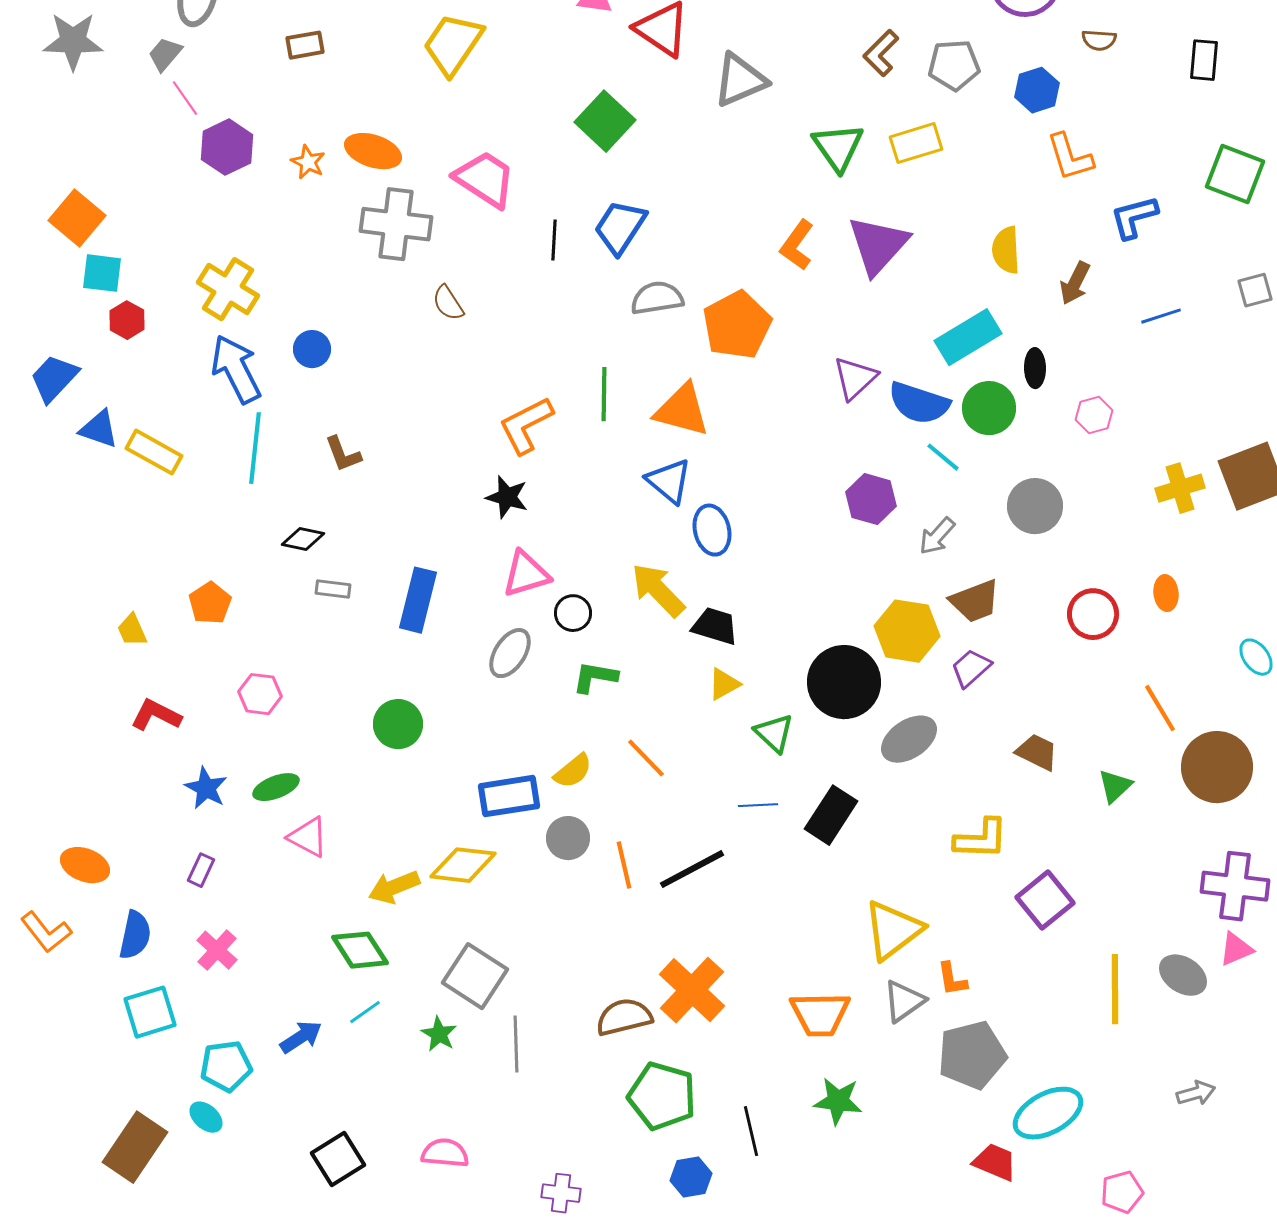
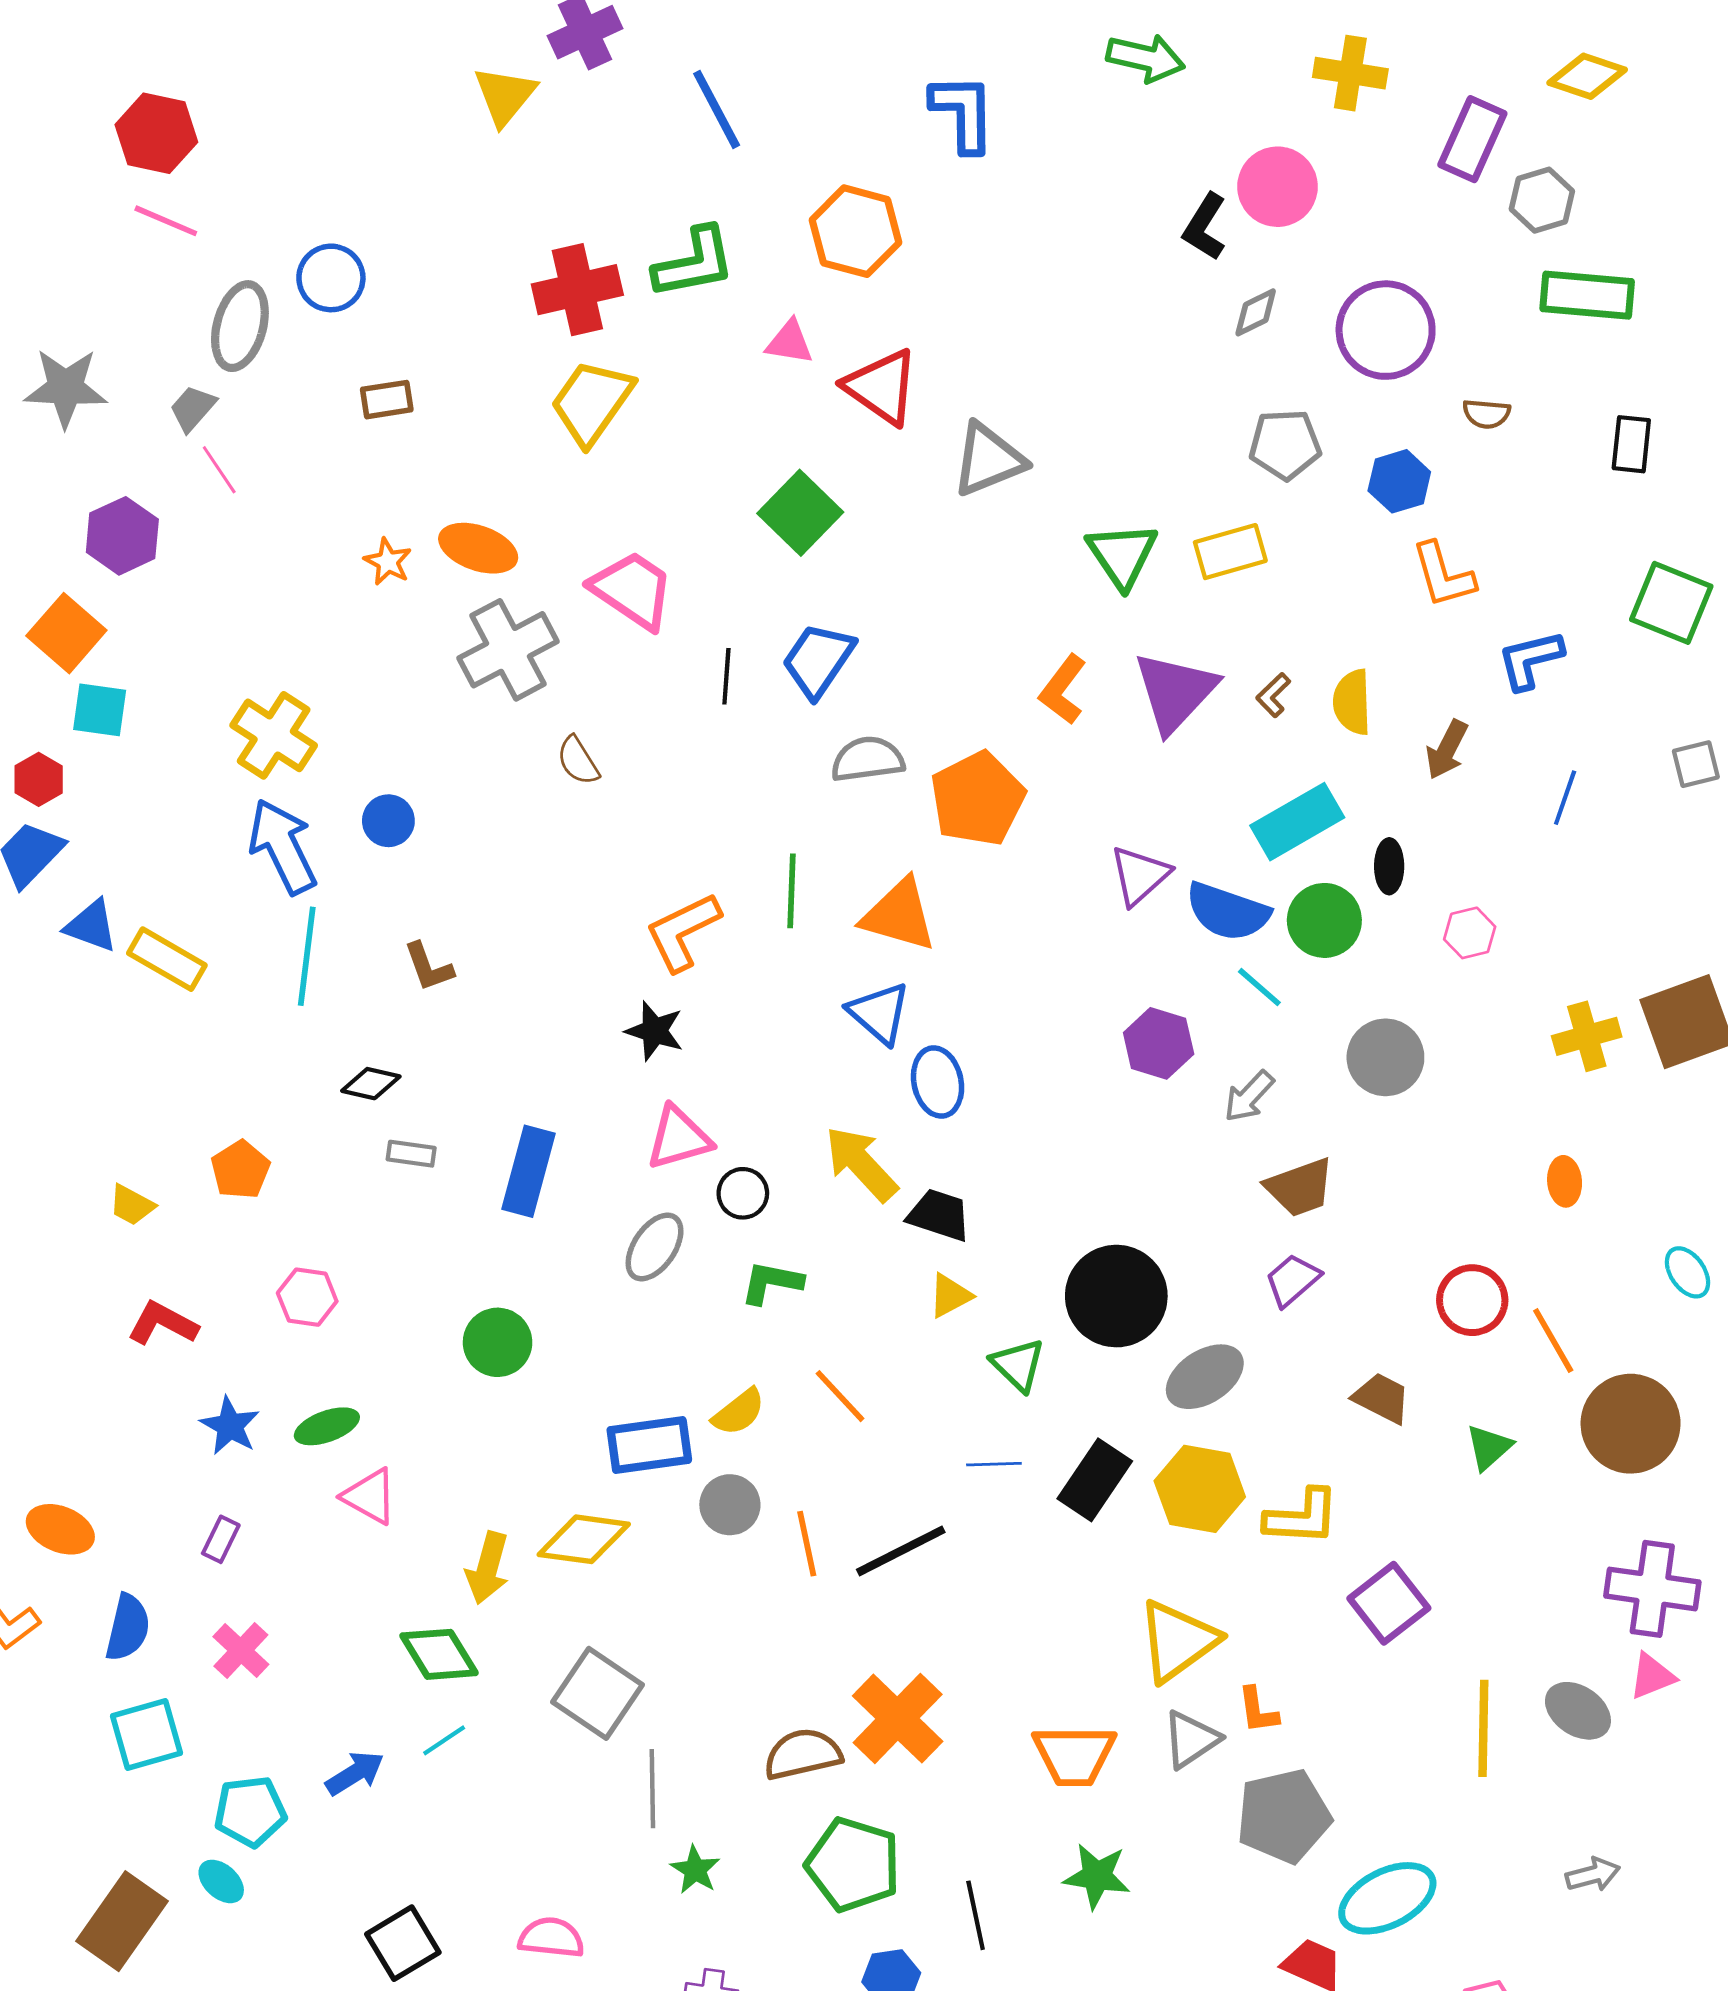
brown L-shape: (881, 53) -> (1273, 695), moved, size x0.7
purple hexagon: (227, 147) -> (122, 536), moved
gray cross: (396, 224) -> (508, 650), turned -36
blue line: (1161, 316) -> (1565, 798), turned -54
red hexagon: (127, 320) -> (39, 779), moved
red circle: (1093, 614) -> (1472, 1300), moved
yellow trapezoid: (132, 630) -> (132, 1205), turned -39
yellow hexagon: (907, 631) -> (1200, 1489), moved
yellow arrow: (394, 887) -> (488, 1568), turned -54
green star: (439, 1034) -> (695, 1870), moved

